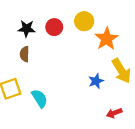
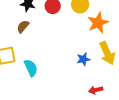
brown semicircle: (25, 54) -> (23, 26), turned 32

